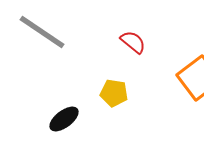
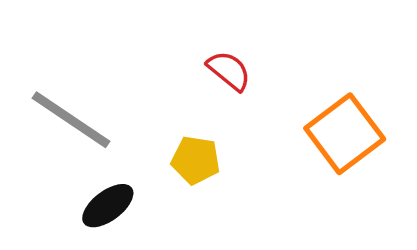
gray line: (42, 32) -> (71, 120), moved

